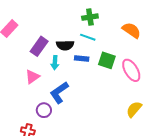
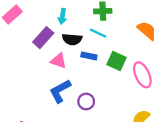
cyan arrow: (55, 63) -> (62, 16), moved
pink triangle: (32, 77) -> (59, 61), moved, turned 49
purple circle: (44, 110) -> (86, 101), moved

